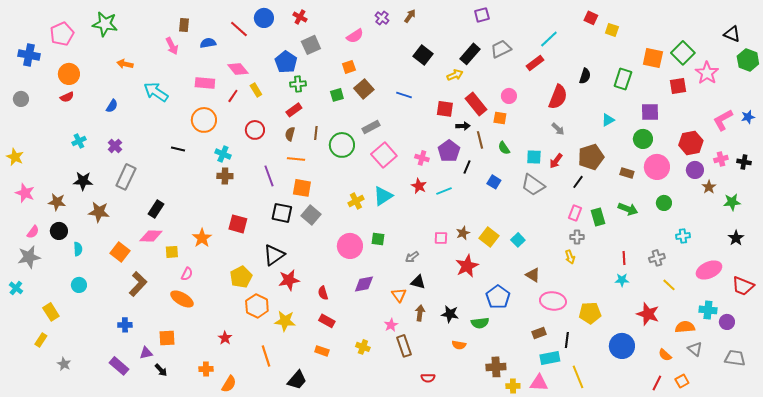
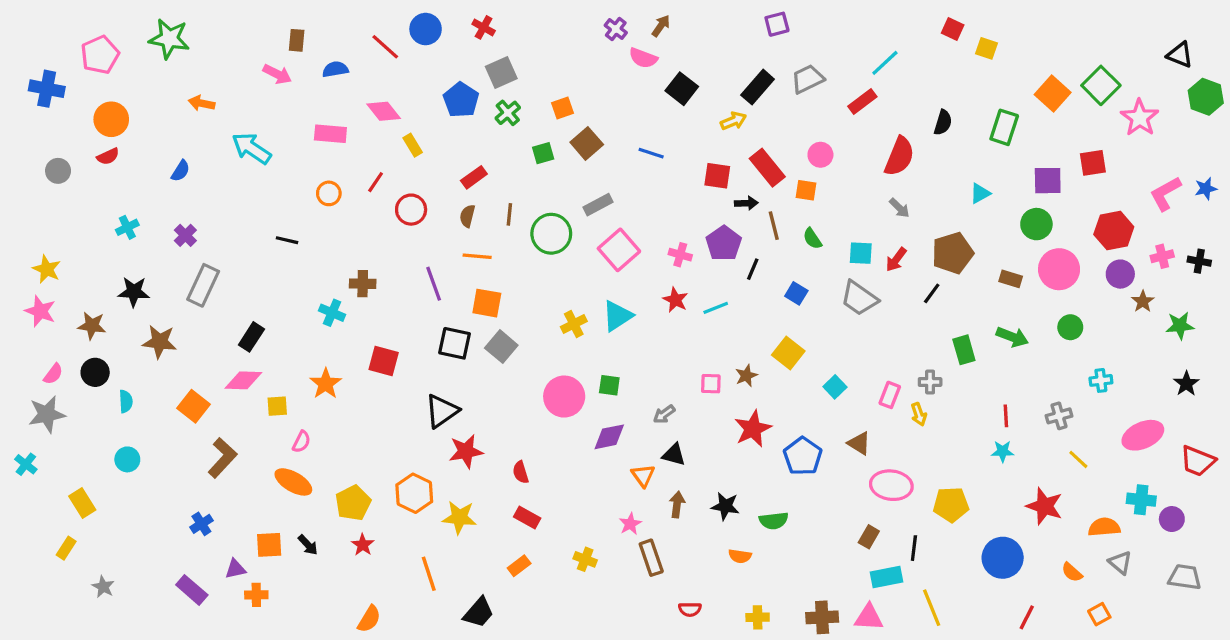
pink semicircle: (355, 36) -> (643, 58), moved, turned 54
pink arrow: (172, 46) -> (277, 74), turned -36
orange square: (653, 58) -> (1053, 93), turned 30
green cross: (298, 84) -> (508, 113), moved, turned -35
red square: (678, 86) -> (1093, 163), moved
red line: (233, 96) -> (376, 182), moved
gray circle: (21, 99) -> (58, 171), moved
orange circle: (204, 120) -> (329, 193), size x0.6
cyan cross: (223, 154) -> (332, 313), moved
yellow star: (15, 157) -> (47, 269), moved
pink rectangle: (575, 213) -> (890, 395), moved
yellow square: (489, 237) -> (788, 353), moved
yellow pentagon: (241, 277) -> (353, 503), moved
purple diamond: (364, 284) -> (609, 437), moved
blue pentagon: (498, 297) -> (803, 456), moved
blue cross: (125, 325) -> (201, 524), turned -32
brown rectangle: (539, 333) -> (869, 537), turned -40
orange rectangle: (322, 351) -> (519, 566), turned -56
brown cross: (496, 367) -> (822, 617), moved
orange cross: (206, 369) -> (256, 595), moved
black arrow: (161, 370) -> (308, 545), moved
red line: (657, 383) -> (1027, 617), moved
yellow cross: (513, 386) -> (758, 617), moved

